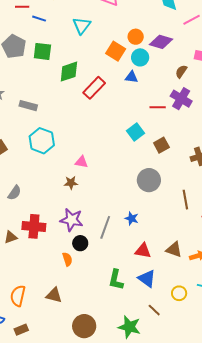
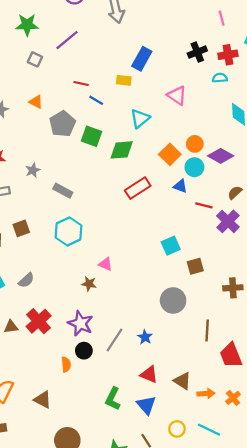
green diamond: (69, 72) -> (122, 150), moved
red line: (158, 107) -> (204, 205), moved
red cross: (34, 226) -> (39, 321), turned 30

